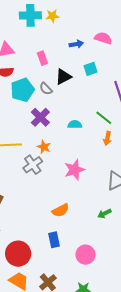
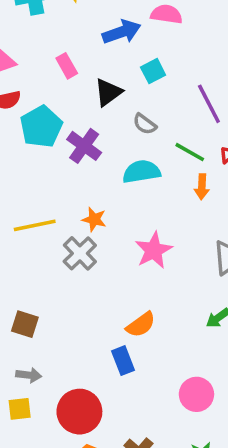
blue arrow: (76, 44) -> (122, 32), size x1.5
gray semicircle: (46, 89) -> (145, 124), moved
purple cross: (40, 117) -> (84, 146), moved
cyan semicircle: (75, 124) -> (141, 172), size x1.5
blue rectangle: (54, 240) -> (123, 361), moved

